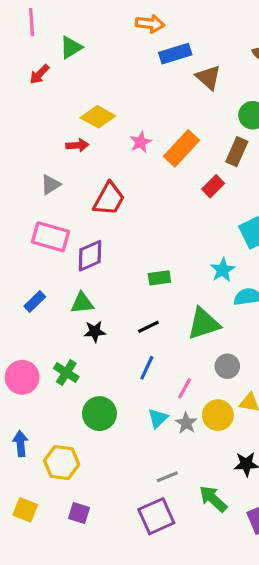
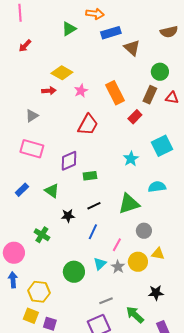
green triangle: (71, 47) -> (69, 29), moved
pink star: (141, 142) -> (81, 91), moved
orange rectangle: (182, 148) -> (115, 93), turned -70
red trapezoid: (109, 199) -> (88, 125), moved
purple diamond: (90, 256) -> (69, 161), moved
cyan star: (223, 270) -> (131, 159), moved
green rectangle: (159, 278) -> (90, 176), moved
green triangle: (82, 303) -> (52, 191), turned 42
black star: (95, 331) -> (68, 216), moved
pink circle: (22, 377) -> (14, 253), moved
green circle: (99, 414) -> (74, 272), moved
yellow square: (25, 510) -> (31, 316), moved

